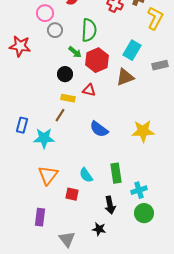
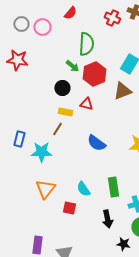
gray circle: (55, 30) -> (21, 24), moved
purple rectangle: (40, 217) -> (37, 245), moved
black star: (99, 229) -> (123, 244), moved

